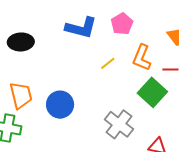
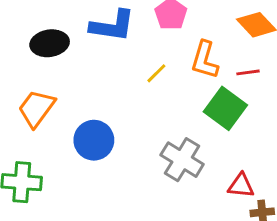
black ellipse: (21, 42) -> (50, 43), moved
orange trapezoid: (21, 95) -> (36, 108), moved, turned -124

